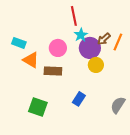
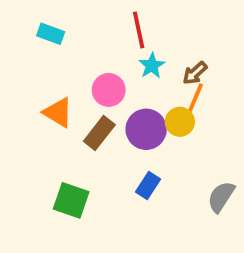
orange line: (118, 42) -> (195, 99), moved
cyan rectangle: (19, 43) -> (51, 34), moved
purple circle: (90, 48) -> (146, 129), moved
brown rectangle: (53, 71) -> (99, 133), turned -54

